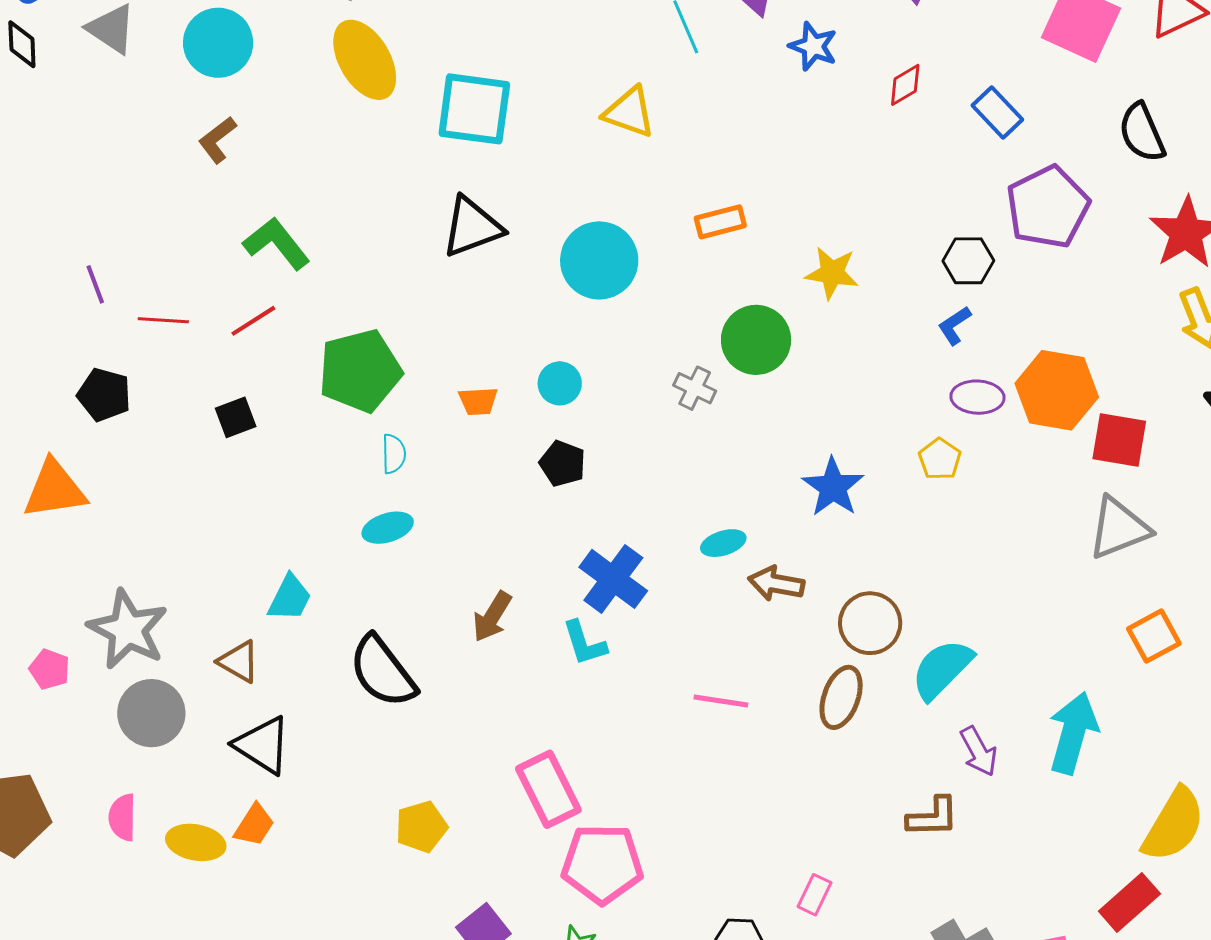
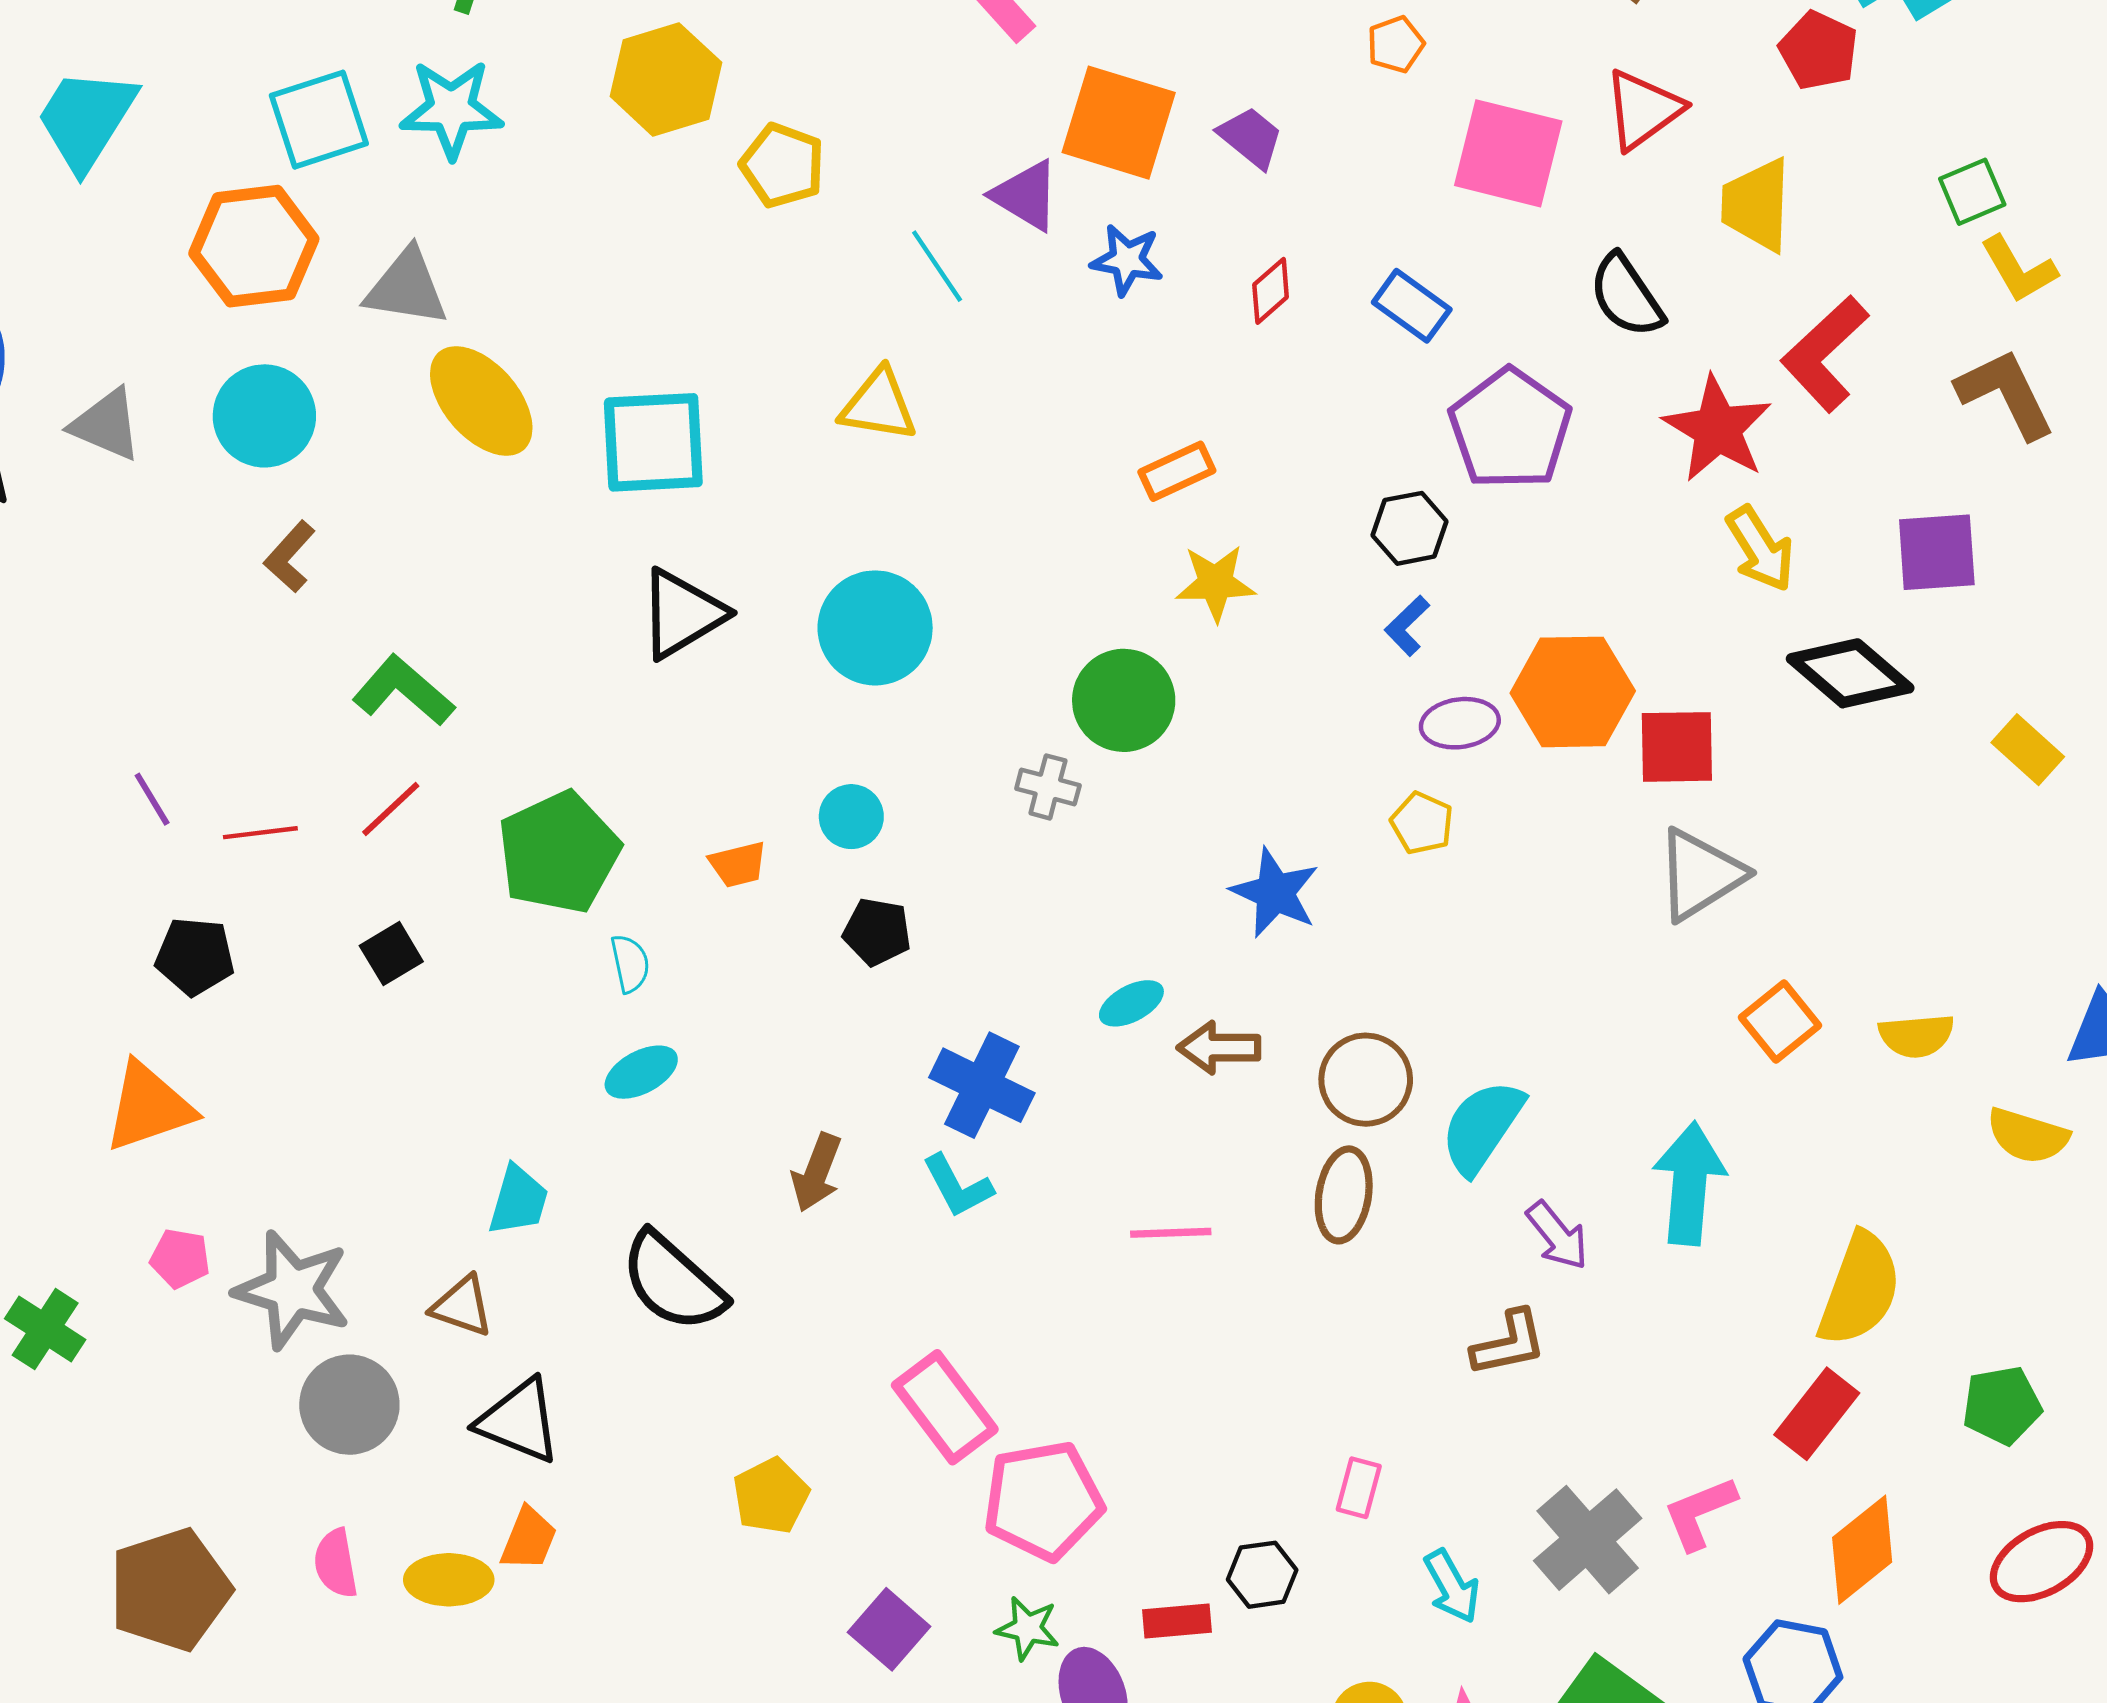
orange rectangle: (720, 222) -> (1177, 471), moved
pink pentagon: (50, 669) -> (180, 1258), moved

